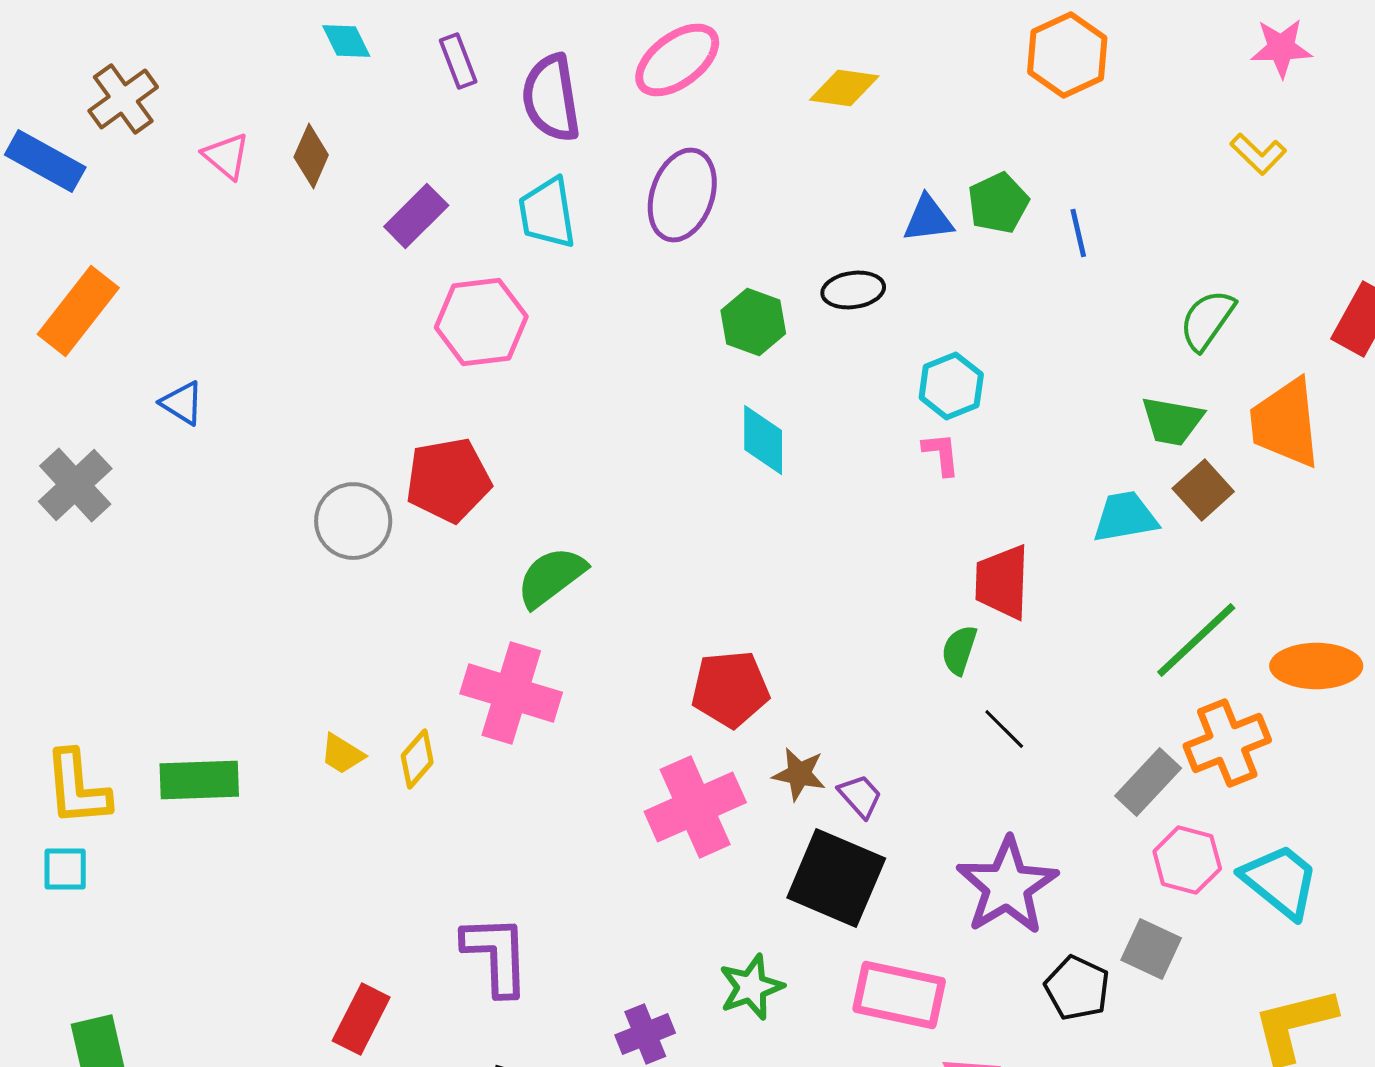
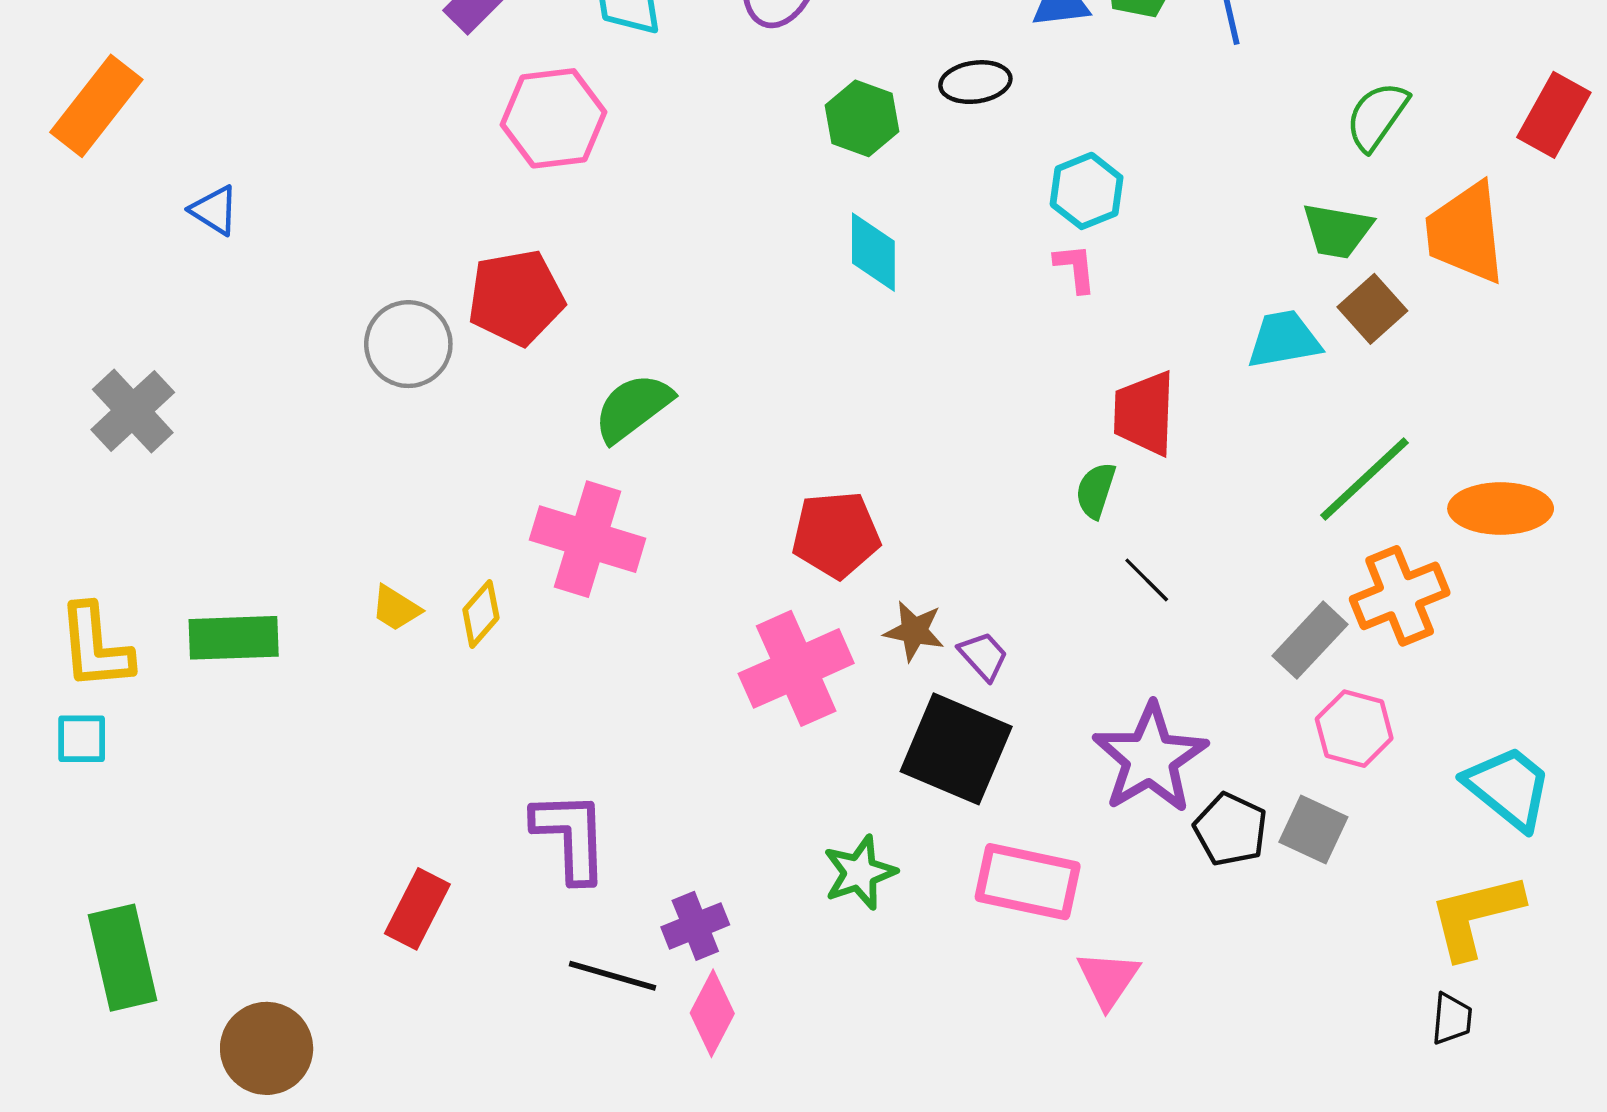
gray cross: (75, 485) -> (133, 411), moved
cyan trapezoid: (1280, 881) -> (1508, 788), moved
black pentagon: (1077, 988) -> (1231, 829), moved
purple cross: (645, 1034) -> (695, 926), moved

